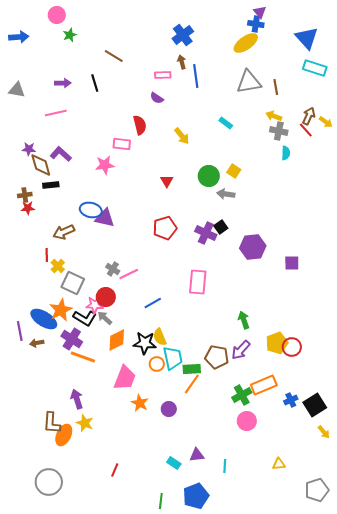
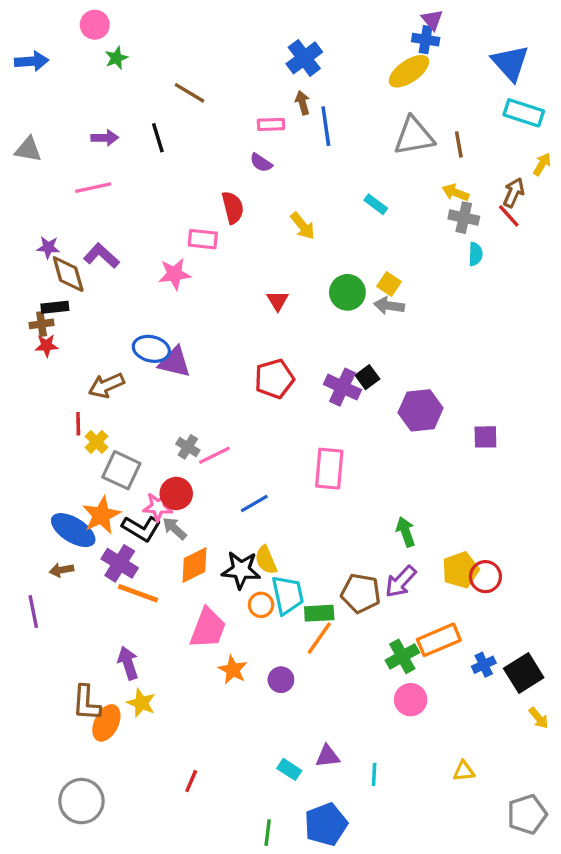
yellow arrow: (326, 122) -> (542, 164), moved, turned -96
black rectangle: (51, 185) -> (55, 307), moved
gray arrow: (226, 194) -> (389, 306), moved
purple line: (20, 331) -> (33, 612), moved

